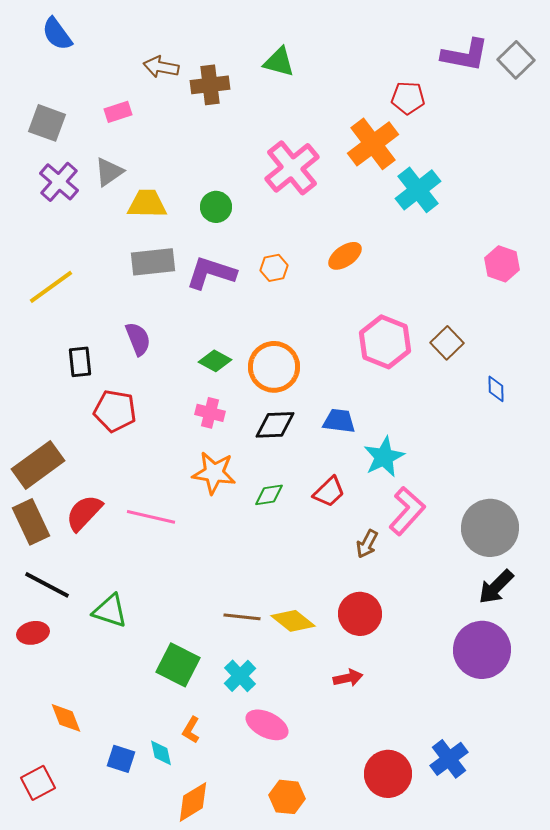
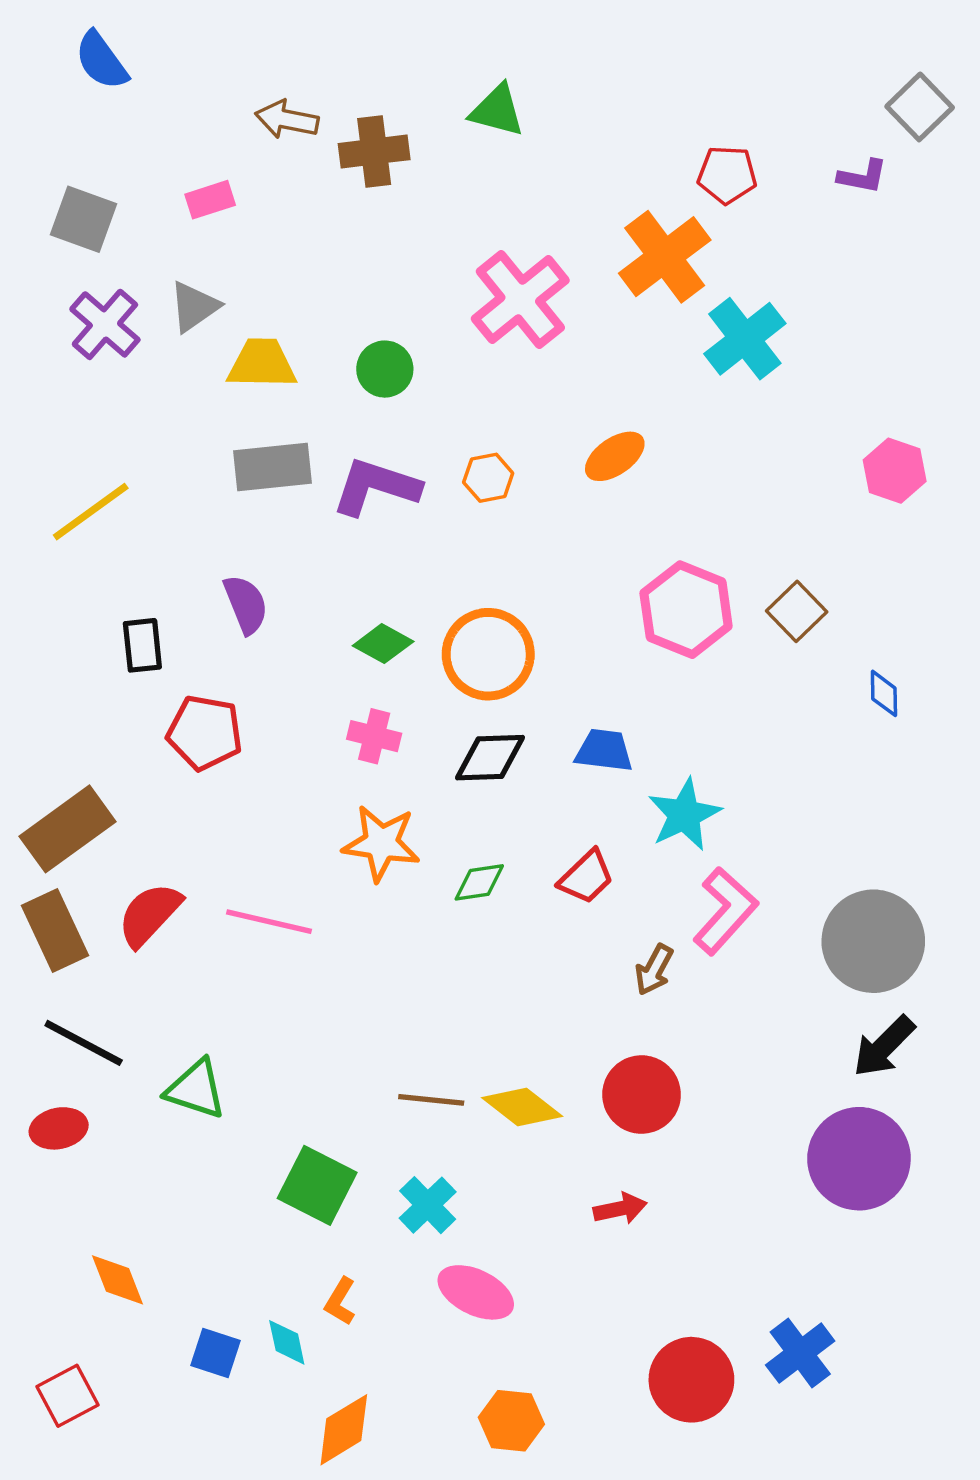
purple L-shape: (465, 55) -> (863, 176), moved, size x0.6

